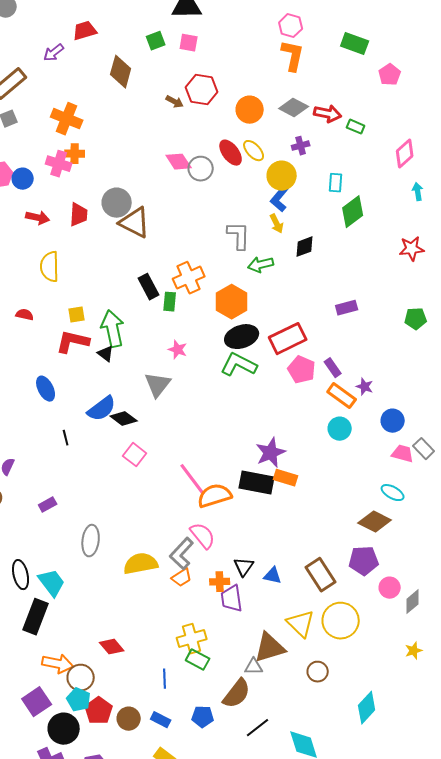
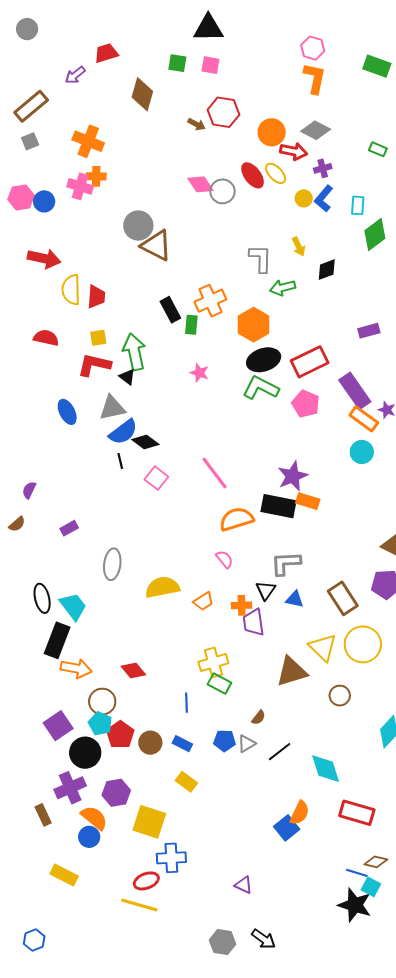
green square: (156, 41) -> (177, 63), turned 30
red arrow: (328, 114) -> (294, 151), moved
yellow circle: (282, 176) -> (304, 198), size x0.6
blue L-shape: (280, 199) -> (324, 198), moved
red trapezoid: (79, 215) -> (96, 297), moved
red arrow: (38, 218) -> (44, 259), moved, size x1.4
red semicircle: (25, 315) -> (46, 338), size x1.4
purple rectangle: (333, 368) -> (355, 391), size x1.8
pink pentagon: (302, 370) -> (306, 404), moved
gray triangle: (158, 385) -> (112, 408), moved, turned 40
black line: (66, 438) -> (120, 461), moved
pink line: (193, 480) -> (214, 473), moved
pink semicircle: (203, 536) -> (224, 559), size x0.7
gray L-shape: (182, 554) -> (286, 563), moved, turned 44
orange arrow: (58, 664) -> (76, 668), moved
gray triangle: (254, 667) -> (247, 744), moved, turned -30
brown semicircle: (237, 694) -> (259, 718), size x0.5

